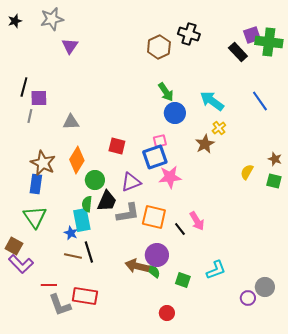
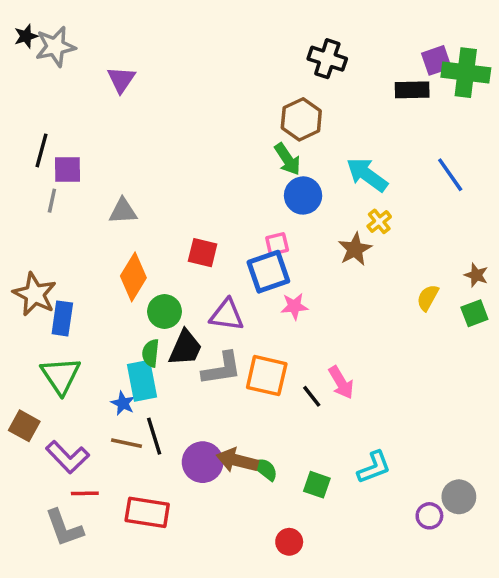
gray star: (52, 19) -> (55, 47), moved
brown hexagon: (159, 47) -> (301, 119), moved
black rectangle: (238, 52) -> (412, 90), turned -48
brown star: (43, 163) -> (35, 294), moved
pink star: (170, 177) -> (294, 306), size x0.7
green square: (274, 181) -> (474, 313), turned -35
purple triangle: (131, 182) -> (227, 315), turned 30
purple circle: (157, 255) -> (203, 462), moved
purple L-shape: (21, 264) -> (68, 457), moved
gray L-shape: (60, 305) -> (64, 528), moved

